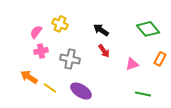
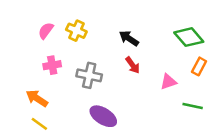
pink semicircle: (36, 32) -> (46, 31), moved
orange rectangle: (160, 59) -> (199, 66), moved
yellow line: (50, 88) -> (39, 124), moved
green line: (143, 94) -> (193, 106), moved

